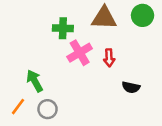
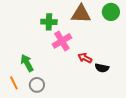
red arrow: (109, 58) -> (85, 58), moved, turned 120
orange line: (18, 107) -> (14, 83), turned -64

